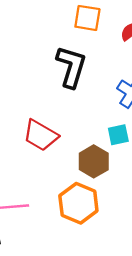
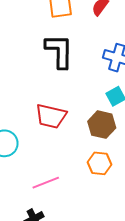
orange hexagon: (78, 203) -> (100, 163), size x0.7

